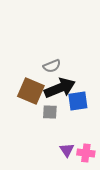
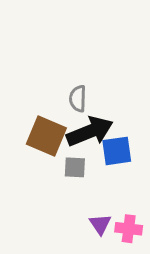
gray semicircle: (52, 66) -> (78, 99), turned 114

